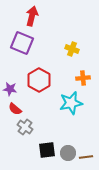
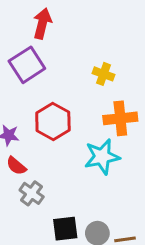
purple square: (22, 43) -> (27, 65), turned 35
orange cross: (83, 78) -> (120, 118), size x1.5

